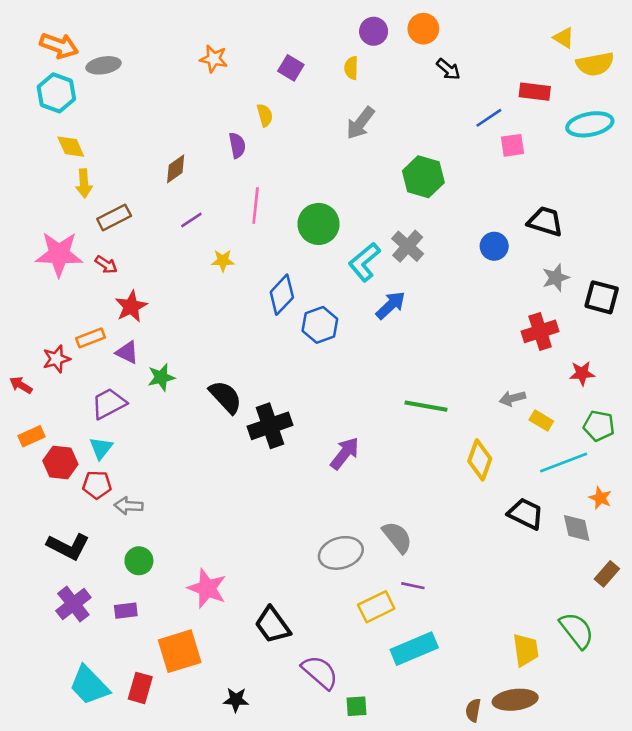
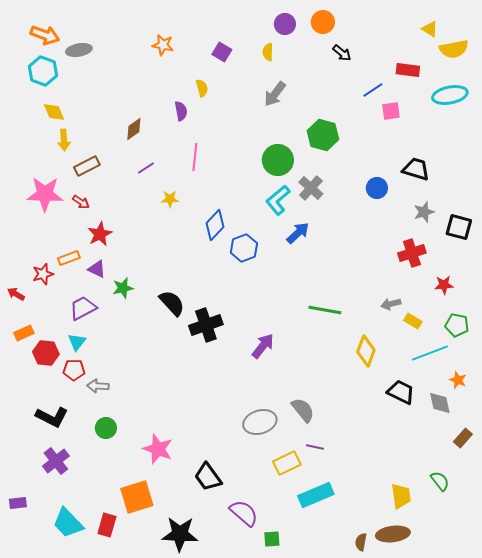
green circle: (319, 224) -> (278, 160), moved
purple rectangle: (126, 611) -> (18, 503), moved
green semicircle: (577, 630) -> (440, 481), size x0.7
black star: (236, 700) -> (180, 534), size x1.8

